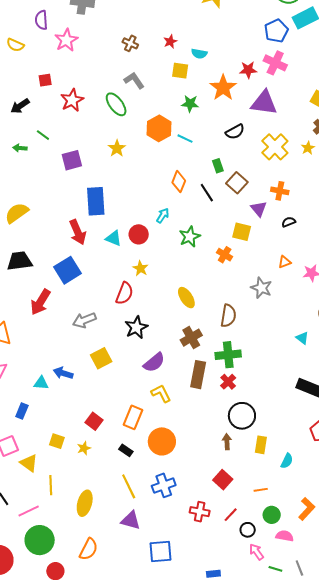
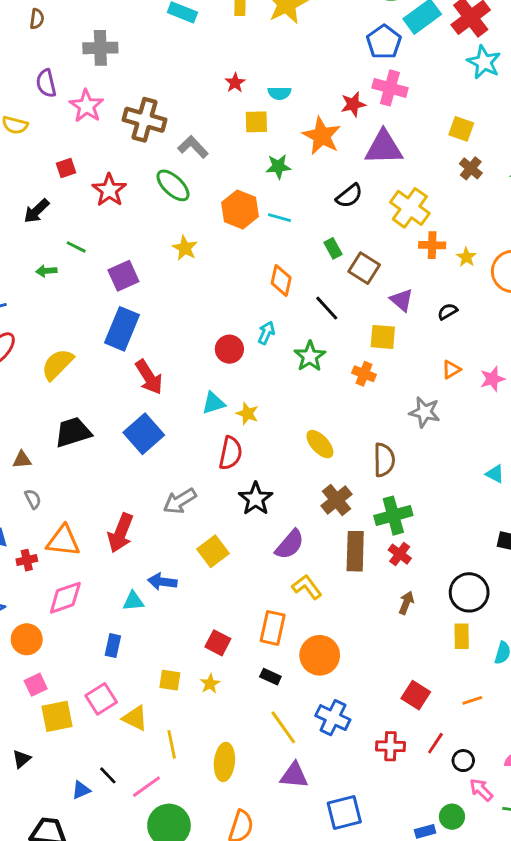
brown cross: (130, 43) -> (145, 120), moved, size x1.8
yellow star: (308, 148) -> (466, 257), moved
orange cross: (280, 191) -> (432, 245), moved
black line: (207, 193) -> (327, 308), moved
blue rectangle: (96, 201) -> (122, 329), moved, turned 36
red circle: (139, 234) -> (229, 349), moved
cyan triangle: (114, 238) -> (213, 403), moved, turned -30
red arrow: (40, 302) -> (121, 533), moved
black circle: (242, 416) -> (469, 592), moved
brown arrow: (227, 442) -> (406, 603), moved, turned 35
blue cross: (164, 485) -> (333, 718), turned -35
green circle: (272, 515) -> (452, 817), moved

